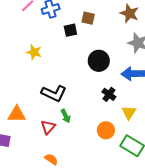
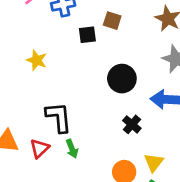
black L-shape: (54, 93) -> (59, 117), turned -125
yellow triangle: (129, 113) -> (154, 163), moved
red triangle: (48, 127) -> (40, 148), moved

